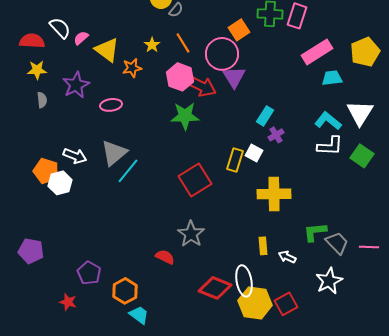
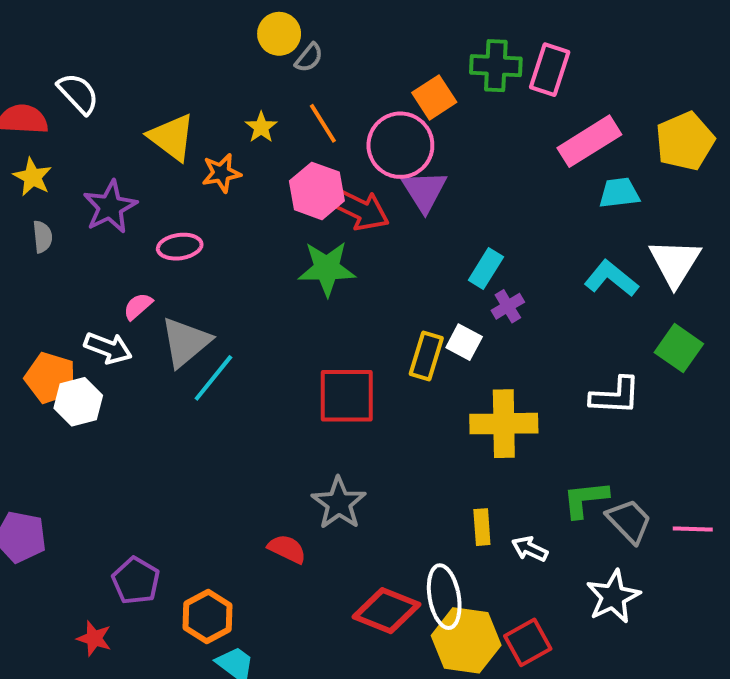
pink semicircle: (81, 38) -> (138, 306), moved
yellow star: (37, 70) -> (32, 177), turned 30
white L-shape: (330, 146) -> (615, 396), moved
red square: (195, 180) -> (347, 396), turned 32

